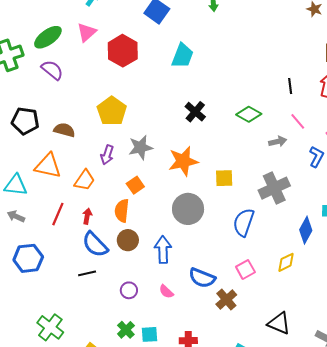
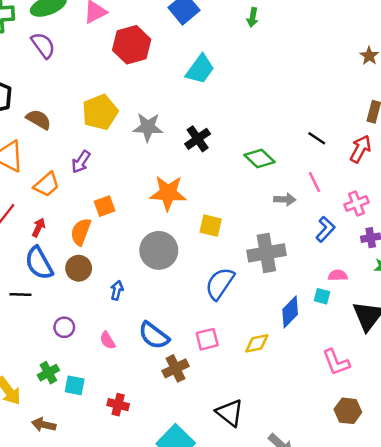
black line: (290, 86) -> (317, 138), turned -63
gray star: (141, 147) -> (148, 127), moved
blue arrow: (163, 250) -> (117, 290), size x0.6

